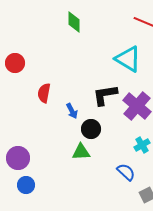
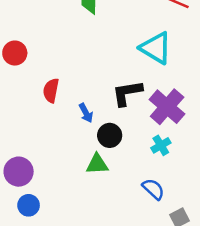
cyan cross: (142, 145) -> (161, 145), moved

